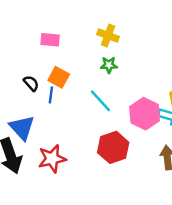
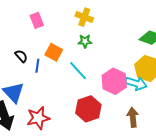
pink rectangle: (50, 40) -> (37, 20), turned 63
orange square: (59, 77) -> (54, 52), moved

